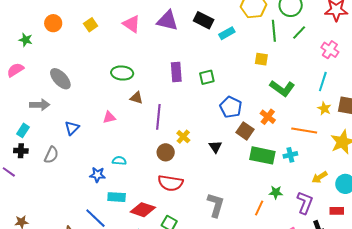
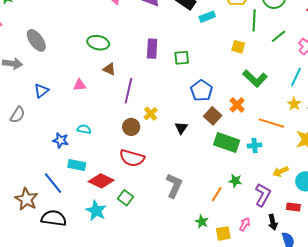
green line: (299, 33) -> (279, 36), moved

